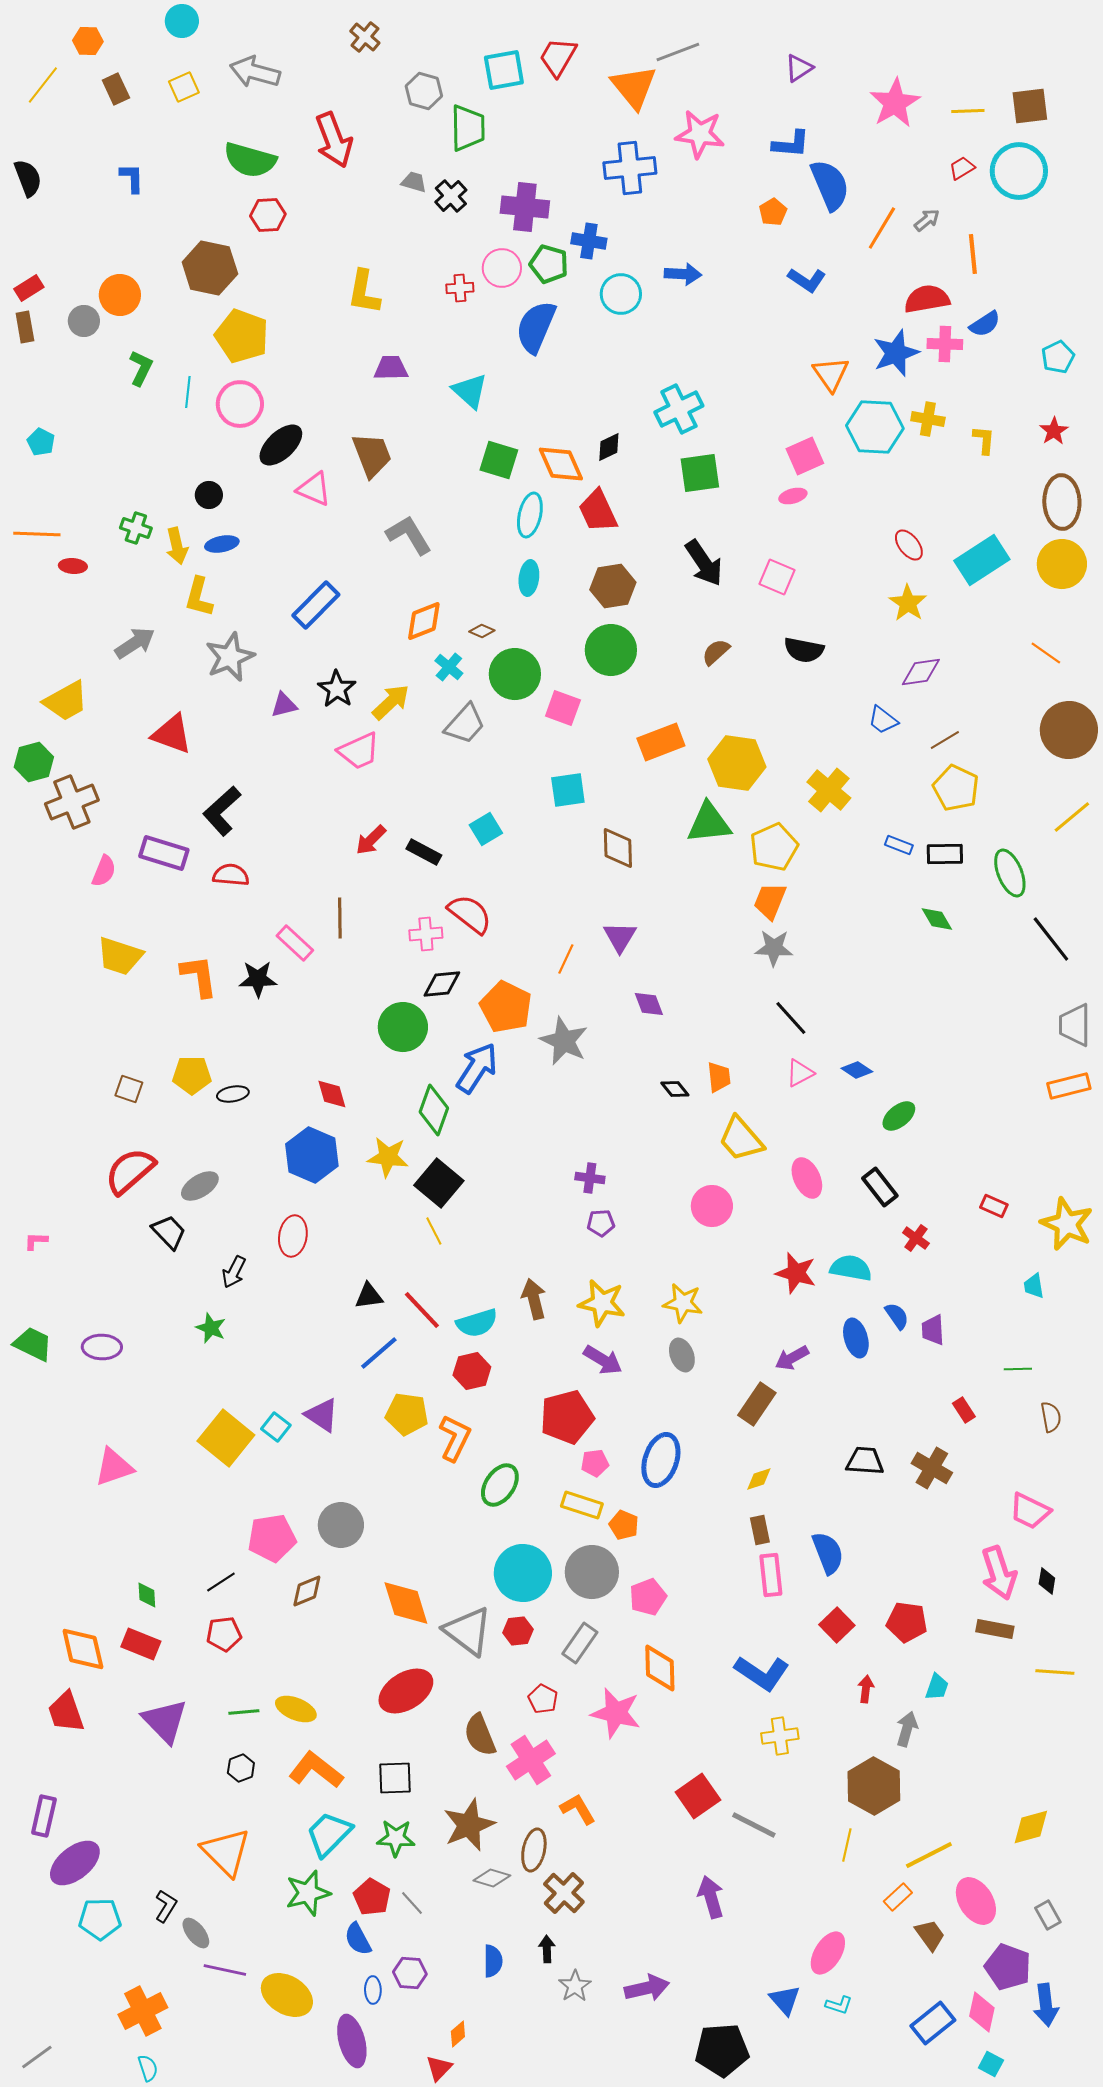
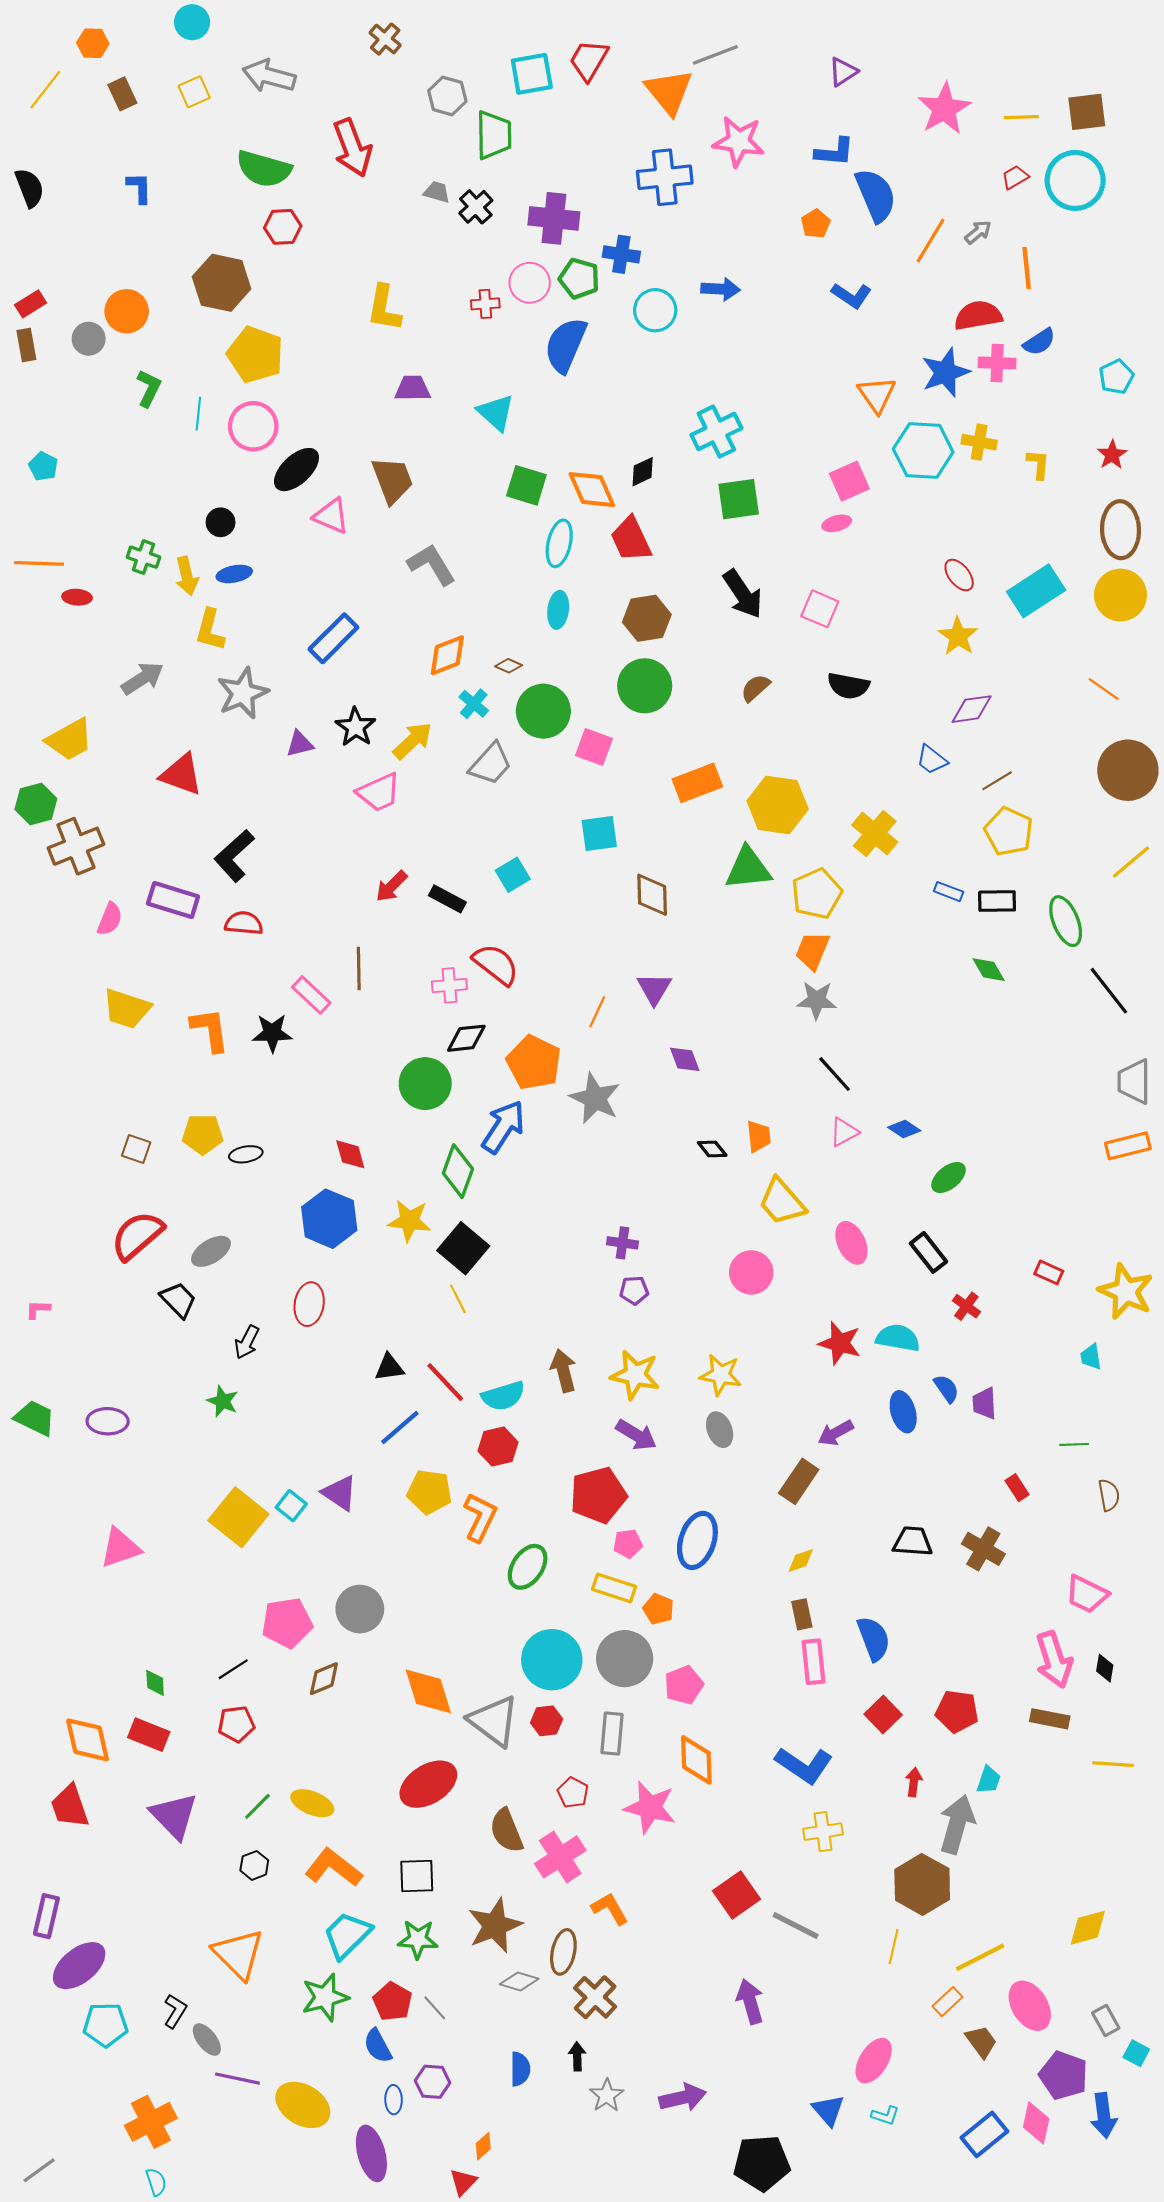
gray rectangle: (580, 1643) -> (612, 1734), turned -30
green line: (244, 1712) -> (257, 1806), turned -40
gray arrow: (907, 1729) -> (957, 1824), size x1.6
cyan square: (991, 2064) -> (1136, 2053), moved

